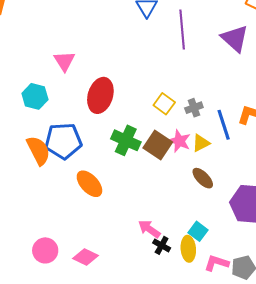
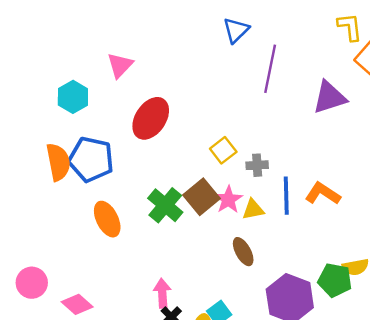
purple triangle: (235, 38) -> (329, 97), turned 44
green cross: (126, 140) -> (165, 205), moved
pink arrow: (149, 229) -> (162, 293), turned 35

